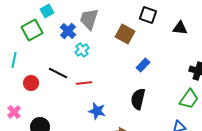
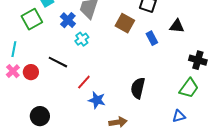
black triangle: (180, 28) -> (177, 26), moved
blue rectangle: (143, 65) -> (152, 38), moved, turned -72
red line: (84, 83) -> (84, 82), moved, turned -42
pink cross: (14, 112) -> (13, 71), moved

